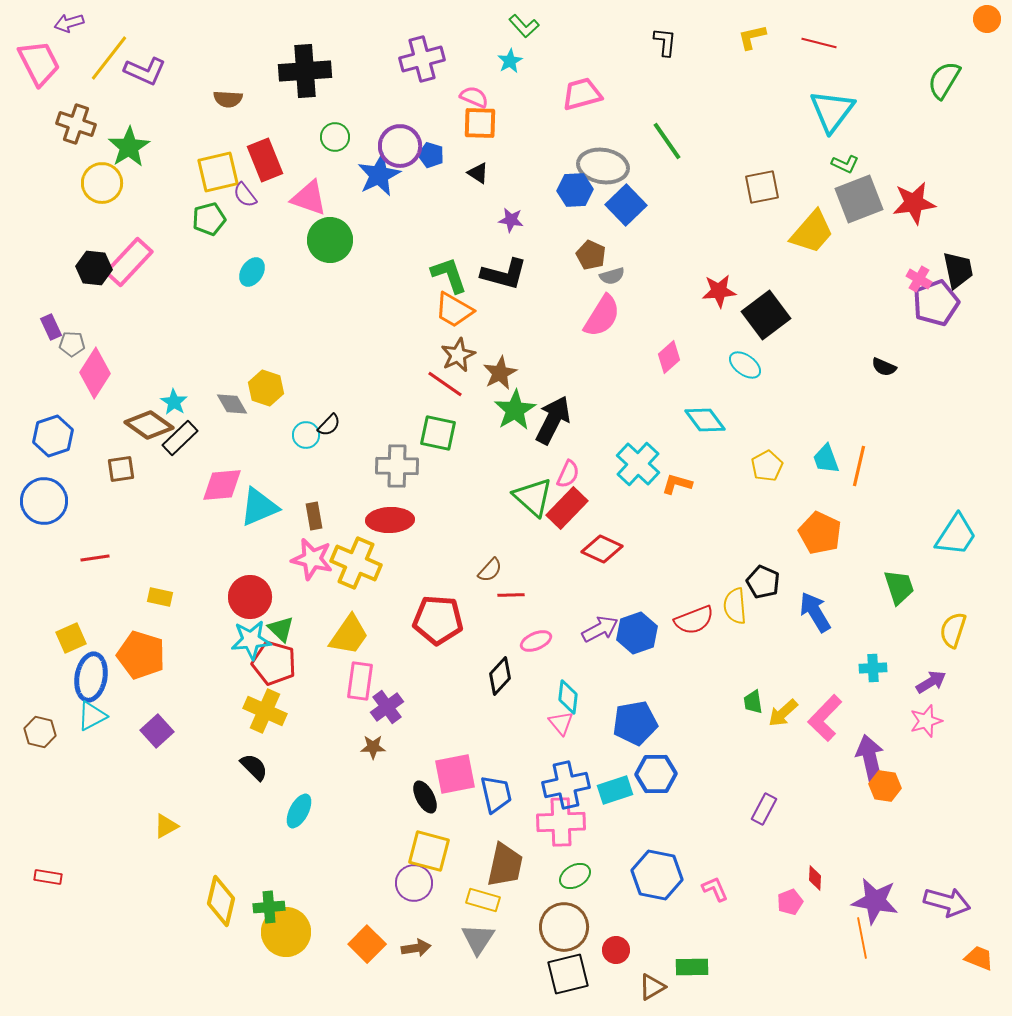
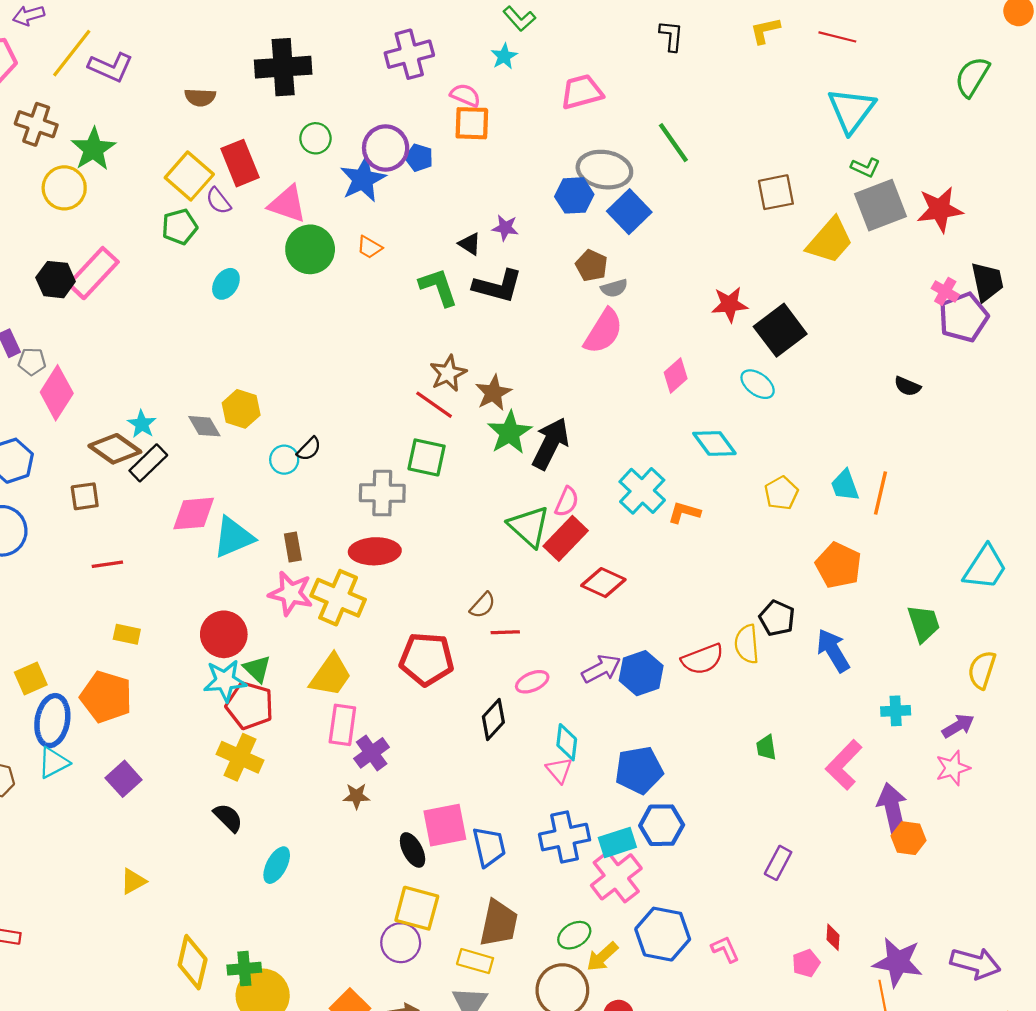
yellow square: (218, 172) -> (189, 176), turned -36
black triangle: (478, 173) -> (470, 244), moved
orange trapezoid: (454, 310) -> (369, 247), moved, size x0.6
red line: (95, 558) -> (107, 564), moved
yellow arrow: (783, 713) -> (602, 957), moved
pink cross: (561, 822) -> (616, 877), moved, turned -36

